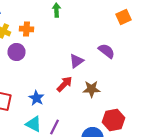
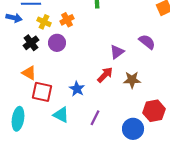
orange cross: (26, 29) -> (67, 20), turned -32
cyan triangle: (34, 124) -> (61, 115), moved

